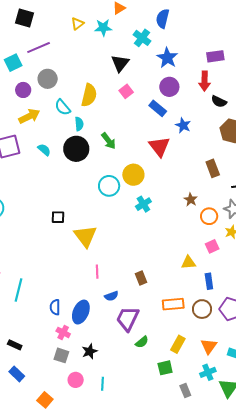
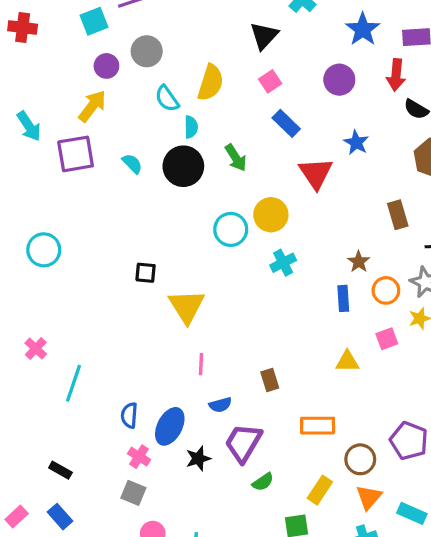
blue star: (167, 58) -> (363, 29), moved
blue rectangle: (158, 108) -> (286, 123), moved
yellow arrow: (29, 116) -> (92, 106), moved, turned -30
blue rectangle: (209, 281) -> (343, 298), moved
brown circle: (202, 309) -> (360, 459), moved
black star: (90, 351) -> (198, 459), moved

